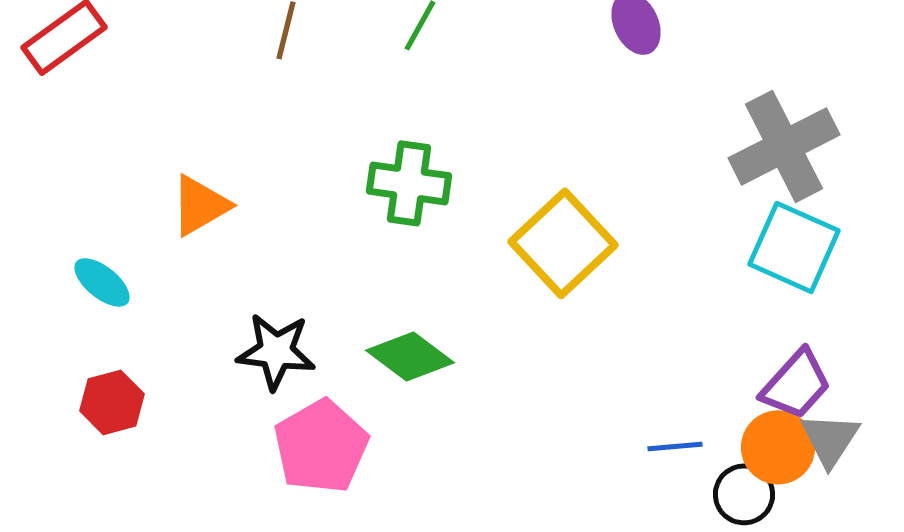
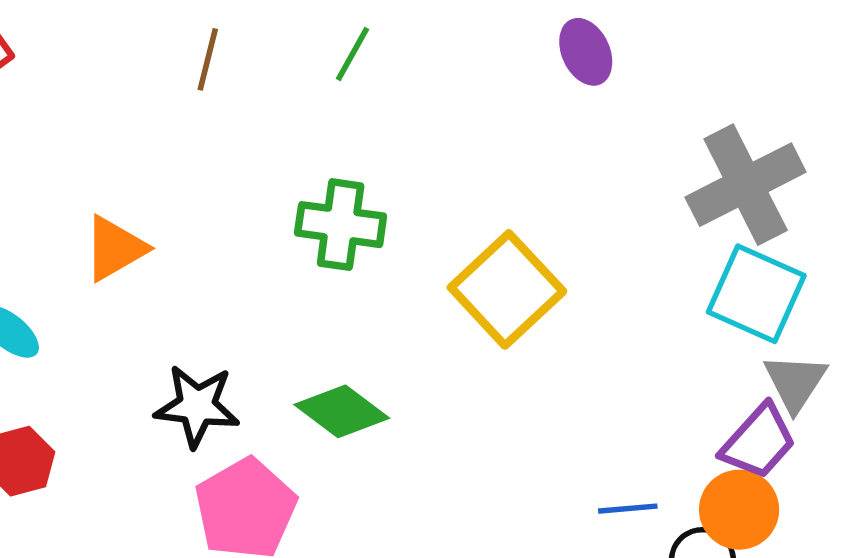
gray triangle: (830, 439) -> (795, 382), moved

